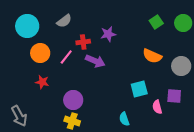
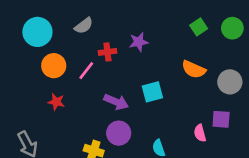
purple arrow: (95, 61) -> (116, 102), moved
cyan square: (139, 89) -> (152, 92), moved
purple circle: (73, 100) -> (119, 133), moved

